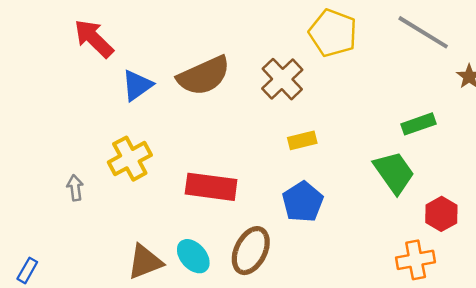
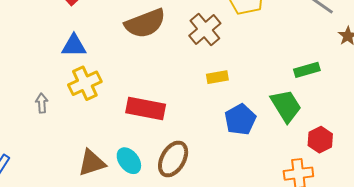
blue triangle: (137, 85) -> (74, 46), moved, turned 32
blue pentagon: (303, 202) -> (240, 119), moved

